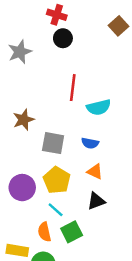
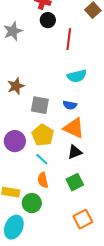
red line: (73, 88) -> (69, 39), moved
orange triangle: (95, 171) -> (74, 128), size x1.6
orange semicircle: (44, 232) -> (43, 180), moved
green square: (72, 232) -> (75, 182), moved

